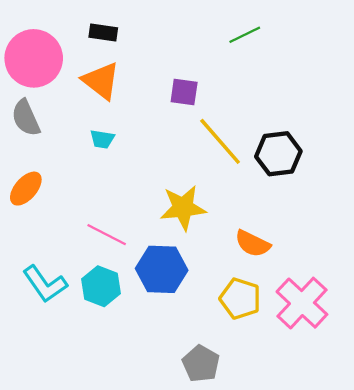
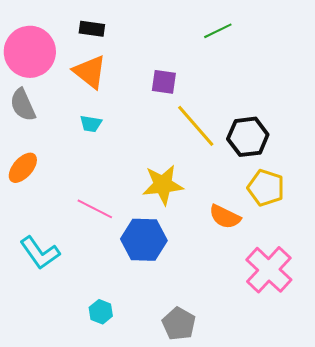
cyan hexagon: (101, 286) -> (101, 312), moved, size x0.7
yellow pentagon: (240, 299) -> (266, 188), moved

